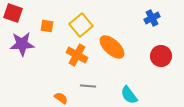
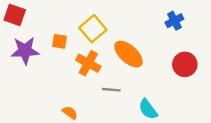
orange square: (47, 26) -> (60, 41), moved
gray line: (88, 86) -> (111, 90), moved

